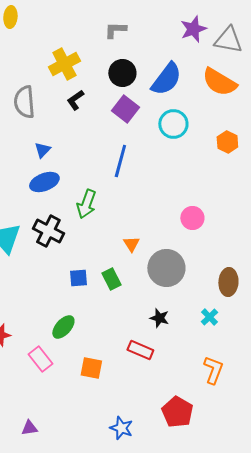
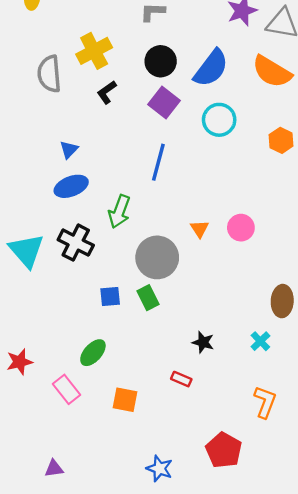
gray semicircle: (24, 102) -> (49, 74), moved
orange triangle: (131, 244) -> (200, 229), moved
gray circle: (166, 268) -> (157, 257), moved
red rectangle: (140, 350) -> (181, 379), size x0.7

